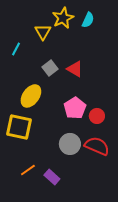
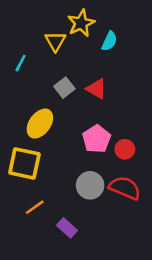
cyan semicircle: (88, 20) -> (109, 41), moved
orange line: (28, 170) -> (35, 207), moved

